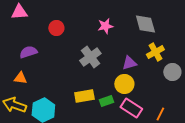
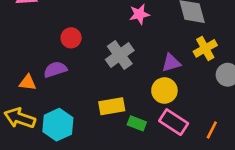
red circle: (56, 28) -> (71, 38), moved
purple semicircle: (28, 52) -> (55, 69), moved
green rectangle: (106, 101) -> (137, 123), moved, turned 40

